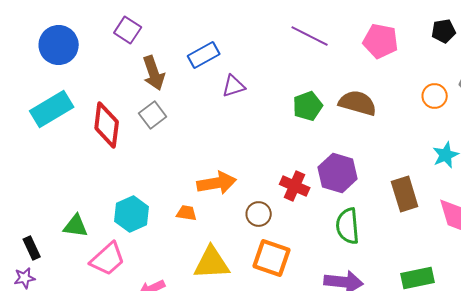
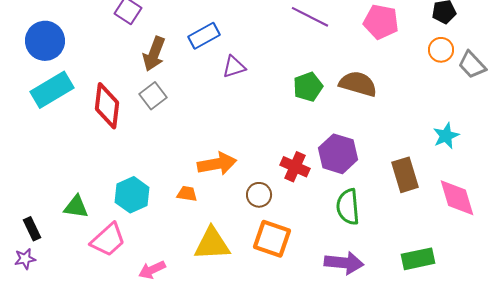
blue circle: (59, 45) -> (45, 41), moved
brown arrow: (154, 73) -> (154, 54), turned 40
orange circle: (435, 96) -> (441, 50), moved

